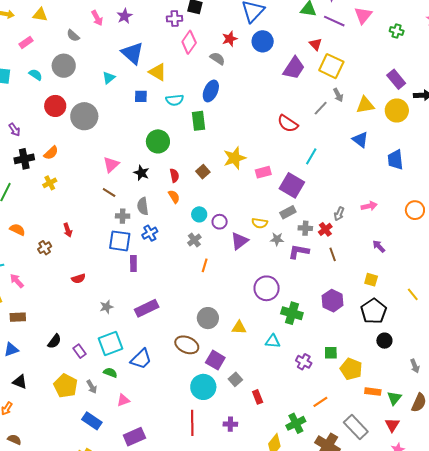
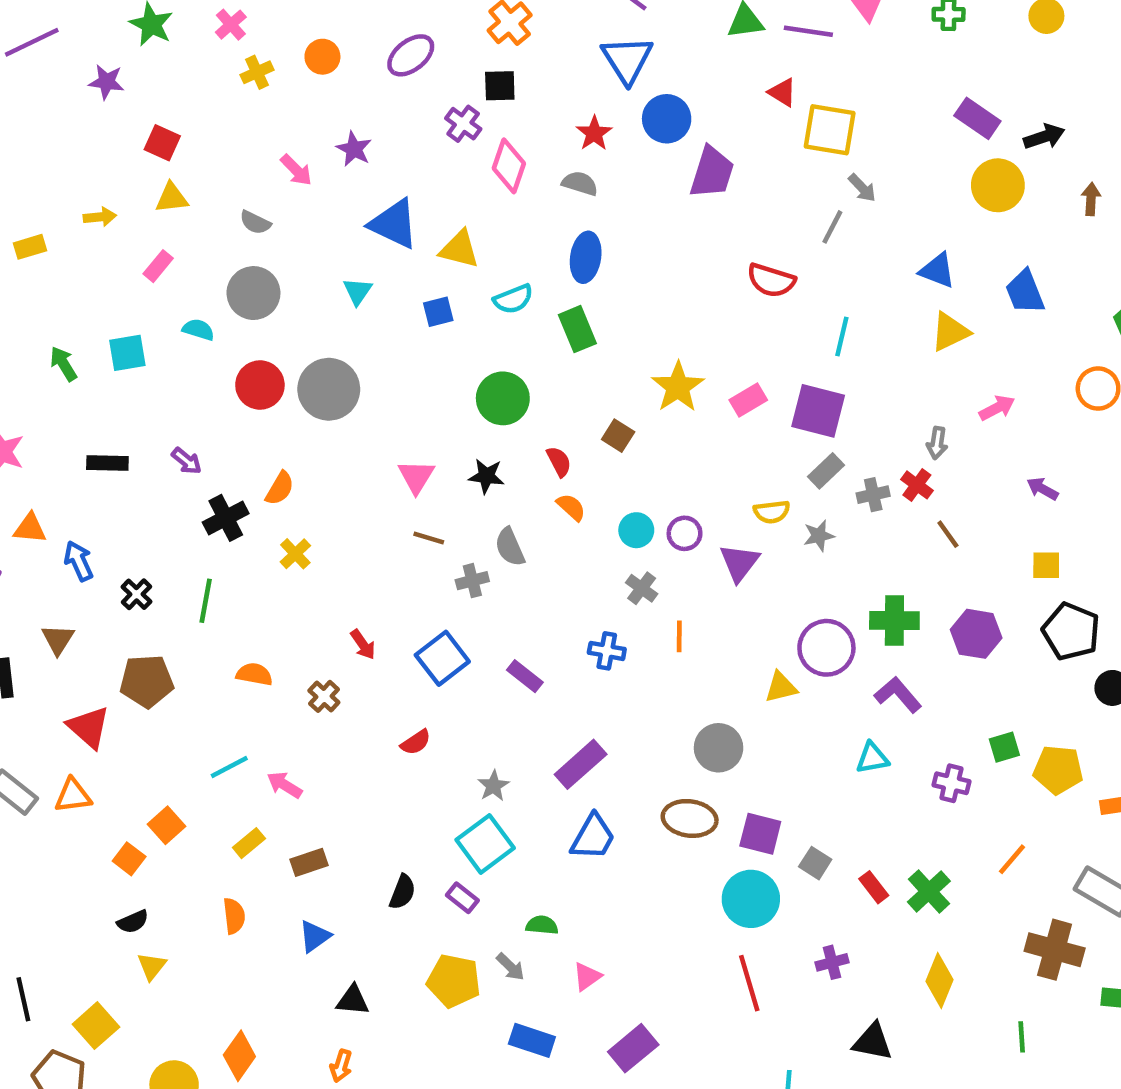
purple cross: (175, 19) -> (463, 124), turned -35
purple trapezoid: (294, 68) -> (712, 172), moved
yellow triangle: (365, 105) -> (950, 332), moved
blue cross: (150, 233) -> (607, 651), moved, turned -35
blue square: (120, 241) -> (442, 658), moved, turned -30
purple L-shape: (299, 252) -> (898, 695), moved, turned 55
purple rectangle: (133, 264) -> (525, 676), turned -35
green cross: (292, 313) -> (894, 620), moved
yellow triangle: (239, 327) -> (781, 687), moved
cyan square: (111, 343) -> (485, 844), moved
blue trapezoid: (141, 359) -> (593, 837), moved
green cross: (296, 423) -> (929, 891), moved

